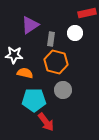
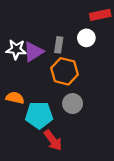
purple triangle: (30, 25) -> (33, 52), moved
white star: (14, 55) -> (16, 49), moved
orange semicircle: (25, 73) -> (15, 98), moved

